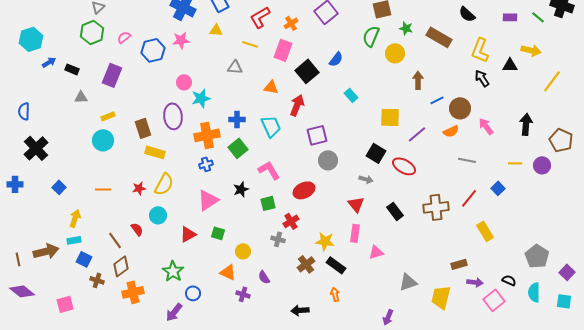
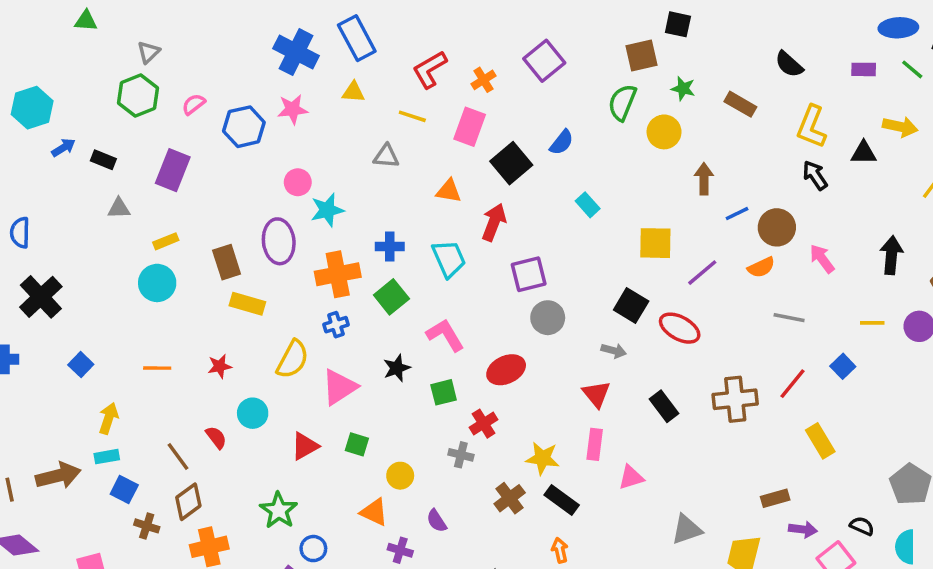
brown rectangle: (439, 37) -> (740, 104), size x0.7
yellow semicircle: (164, 184) -> (293, 359), moved

